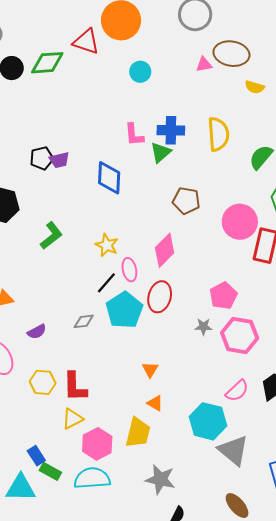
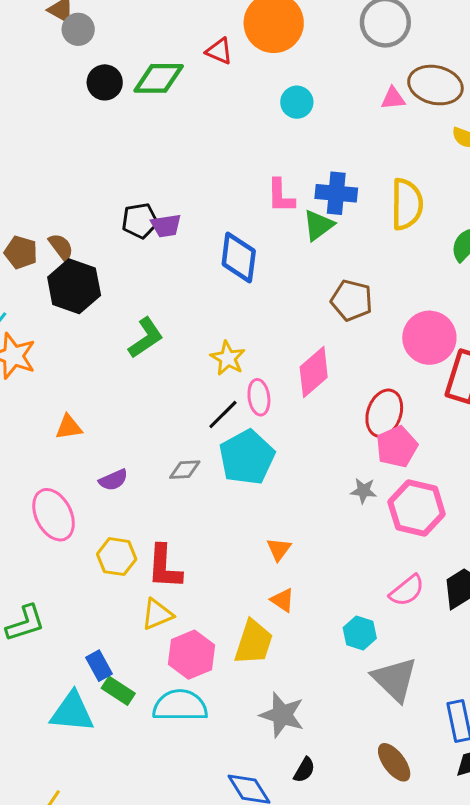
red triangle: (86, 42) -> (219, 51), size x0.7
red ellipse: (160, 297) -> (384, 413), moved
cyan hexagon: (208, 421) -> (360, 633), size x0.6

